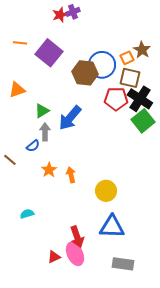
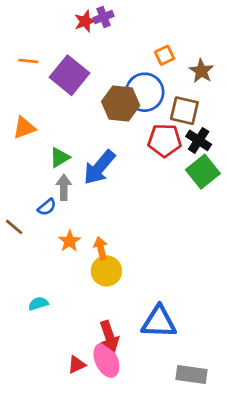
orange square: (127, 58) -> (165, 55), moved
black cross: (140, 99) -> (199, 140), size x0.7
yellow circle: (106, 191) -> (106, 271), moved
gray rectangle: (123, 264) -> (192, 374), moved

